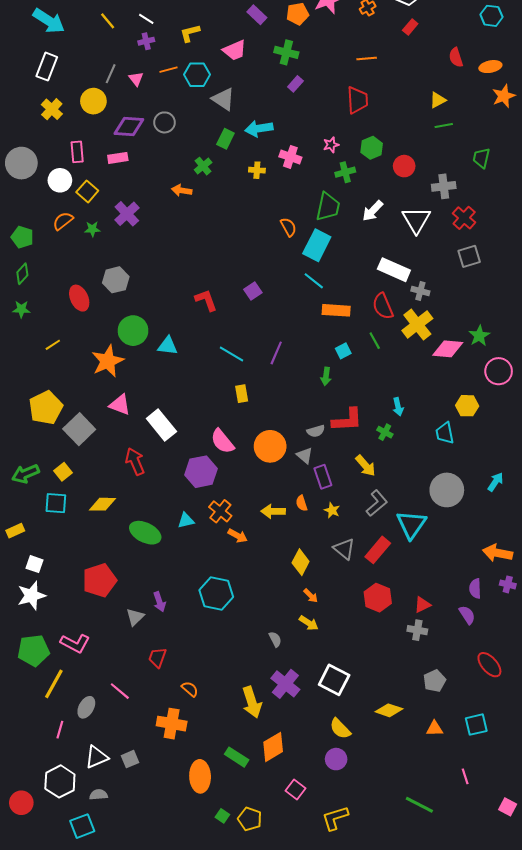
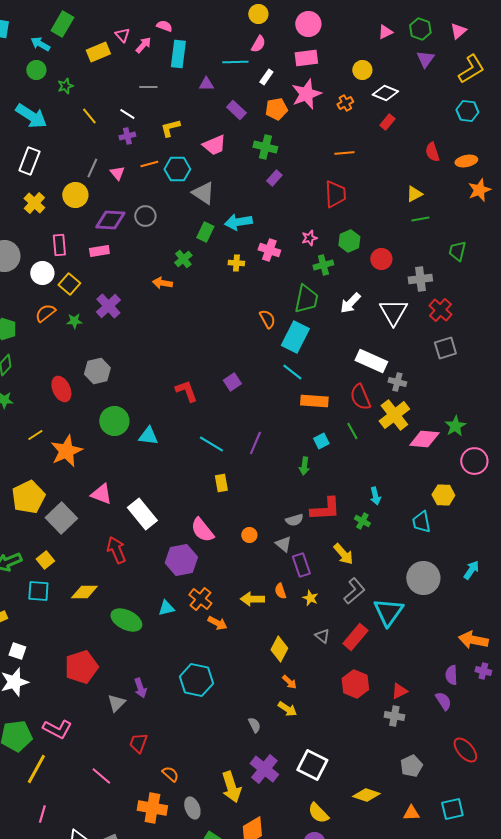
orange star: (108, 361) -> (66, 451), moved
orange circle: (270, 446) -> (249, 535), size x0.5
gray triangle: (344, 549) -> (322, 636), size x0.7
gray ellipse: (86, 707) -> (192, 808), moved, turned -50

